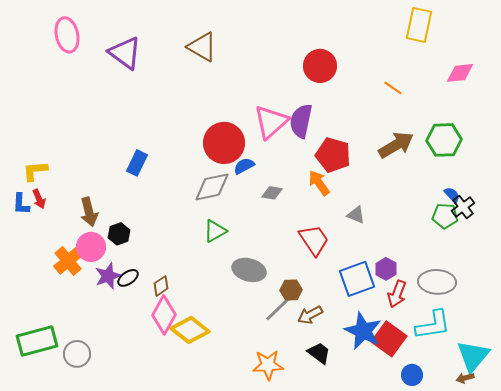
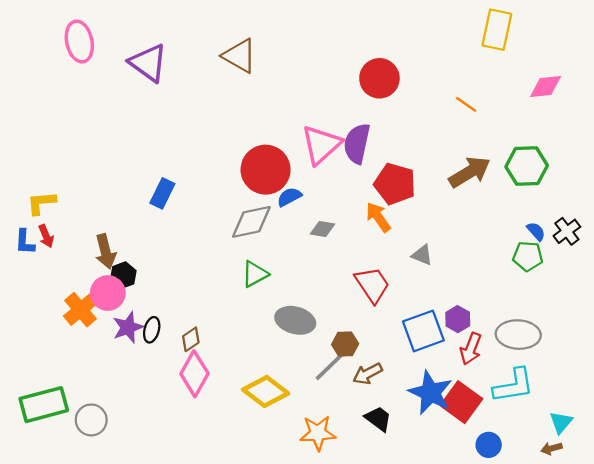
black cross: (463, 207) -> (567, 231), moved
black hexagon: (119, 234) -> (123, 275), moved
black ellipse: (128, 278) -> (152, 330), turned -40
yellow diamond: (190, 330) -> (266, 391), moved
cyan triangle: (473, 356) -> (561, 422), size x0.6

